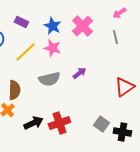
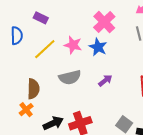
blue star: (52, 26) -> (98, 47), moved
purple arrow: (79, 73) -> (105, 80), moved

